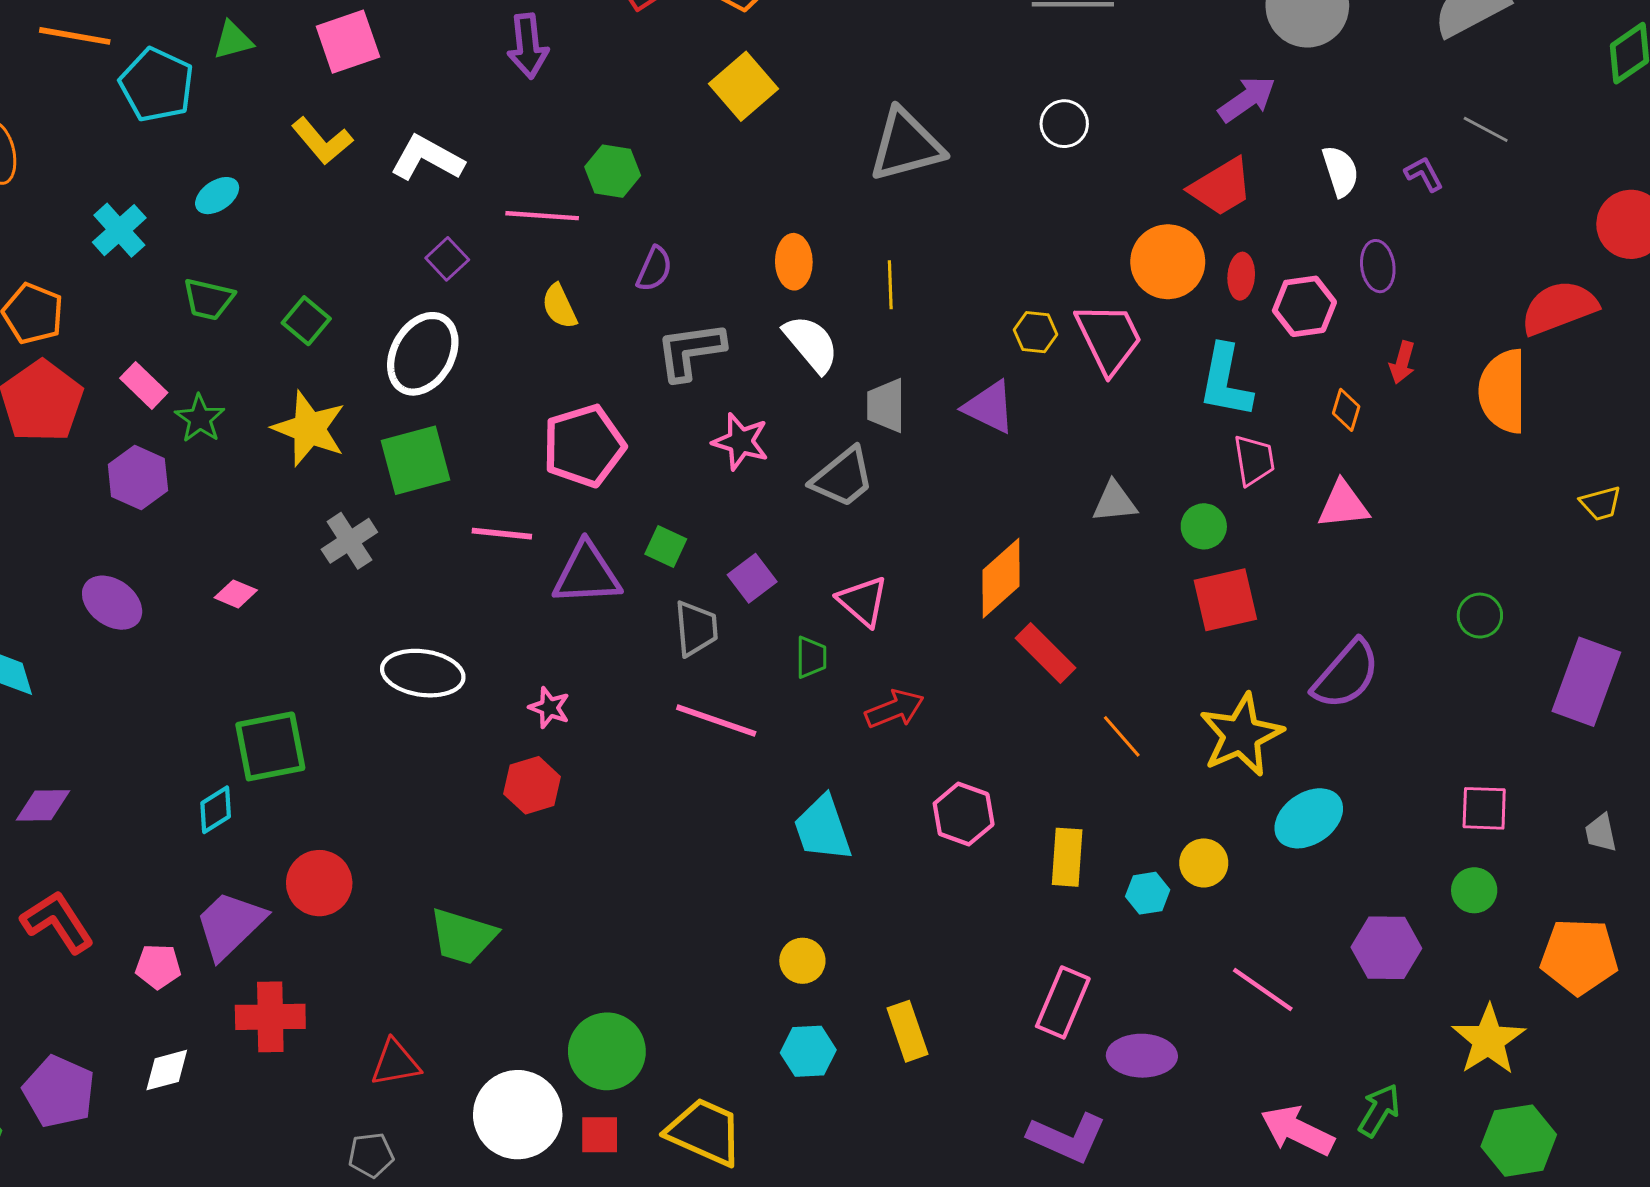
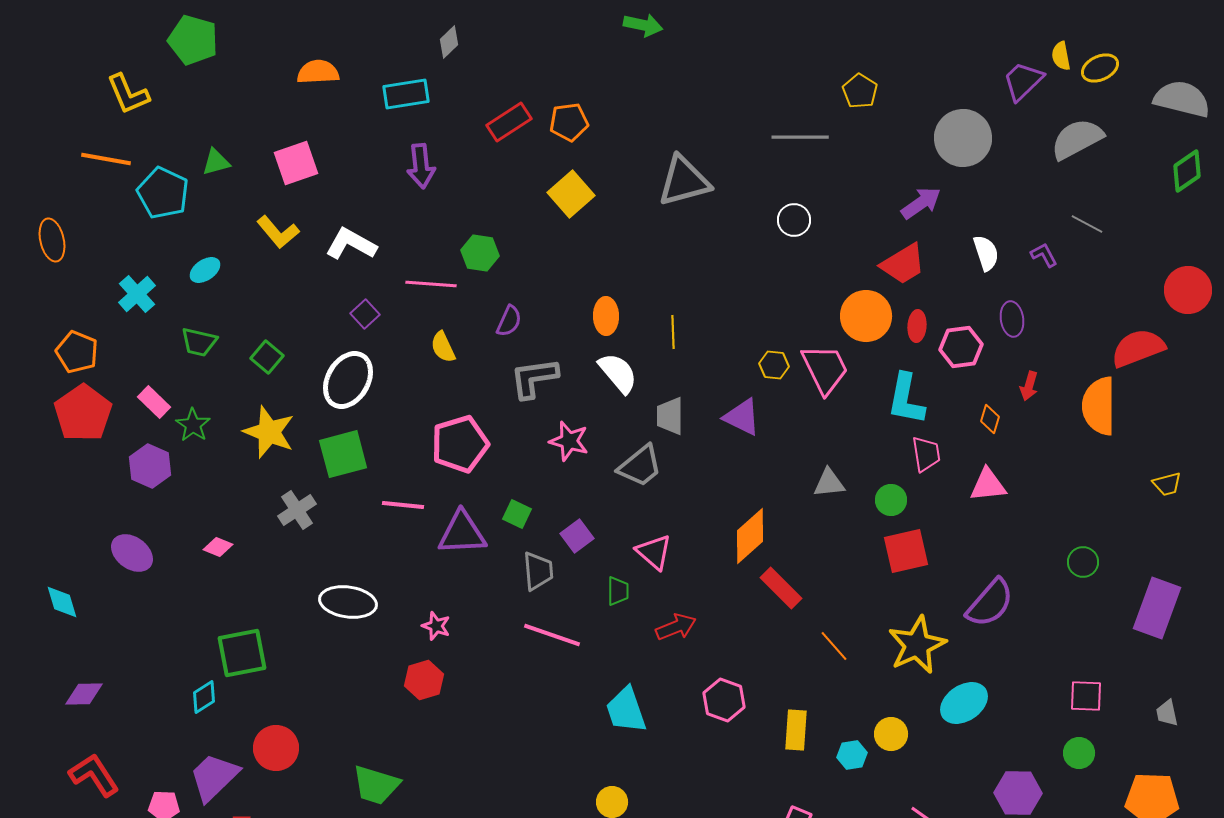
gray triangle: (906, 145) -> (684, 181), moved

